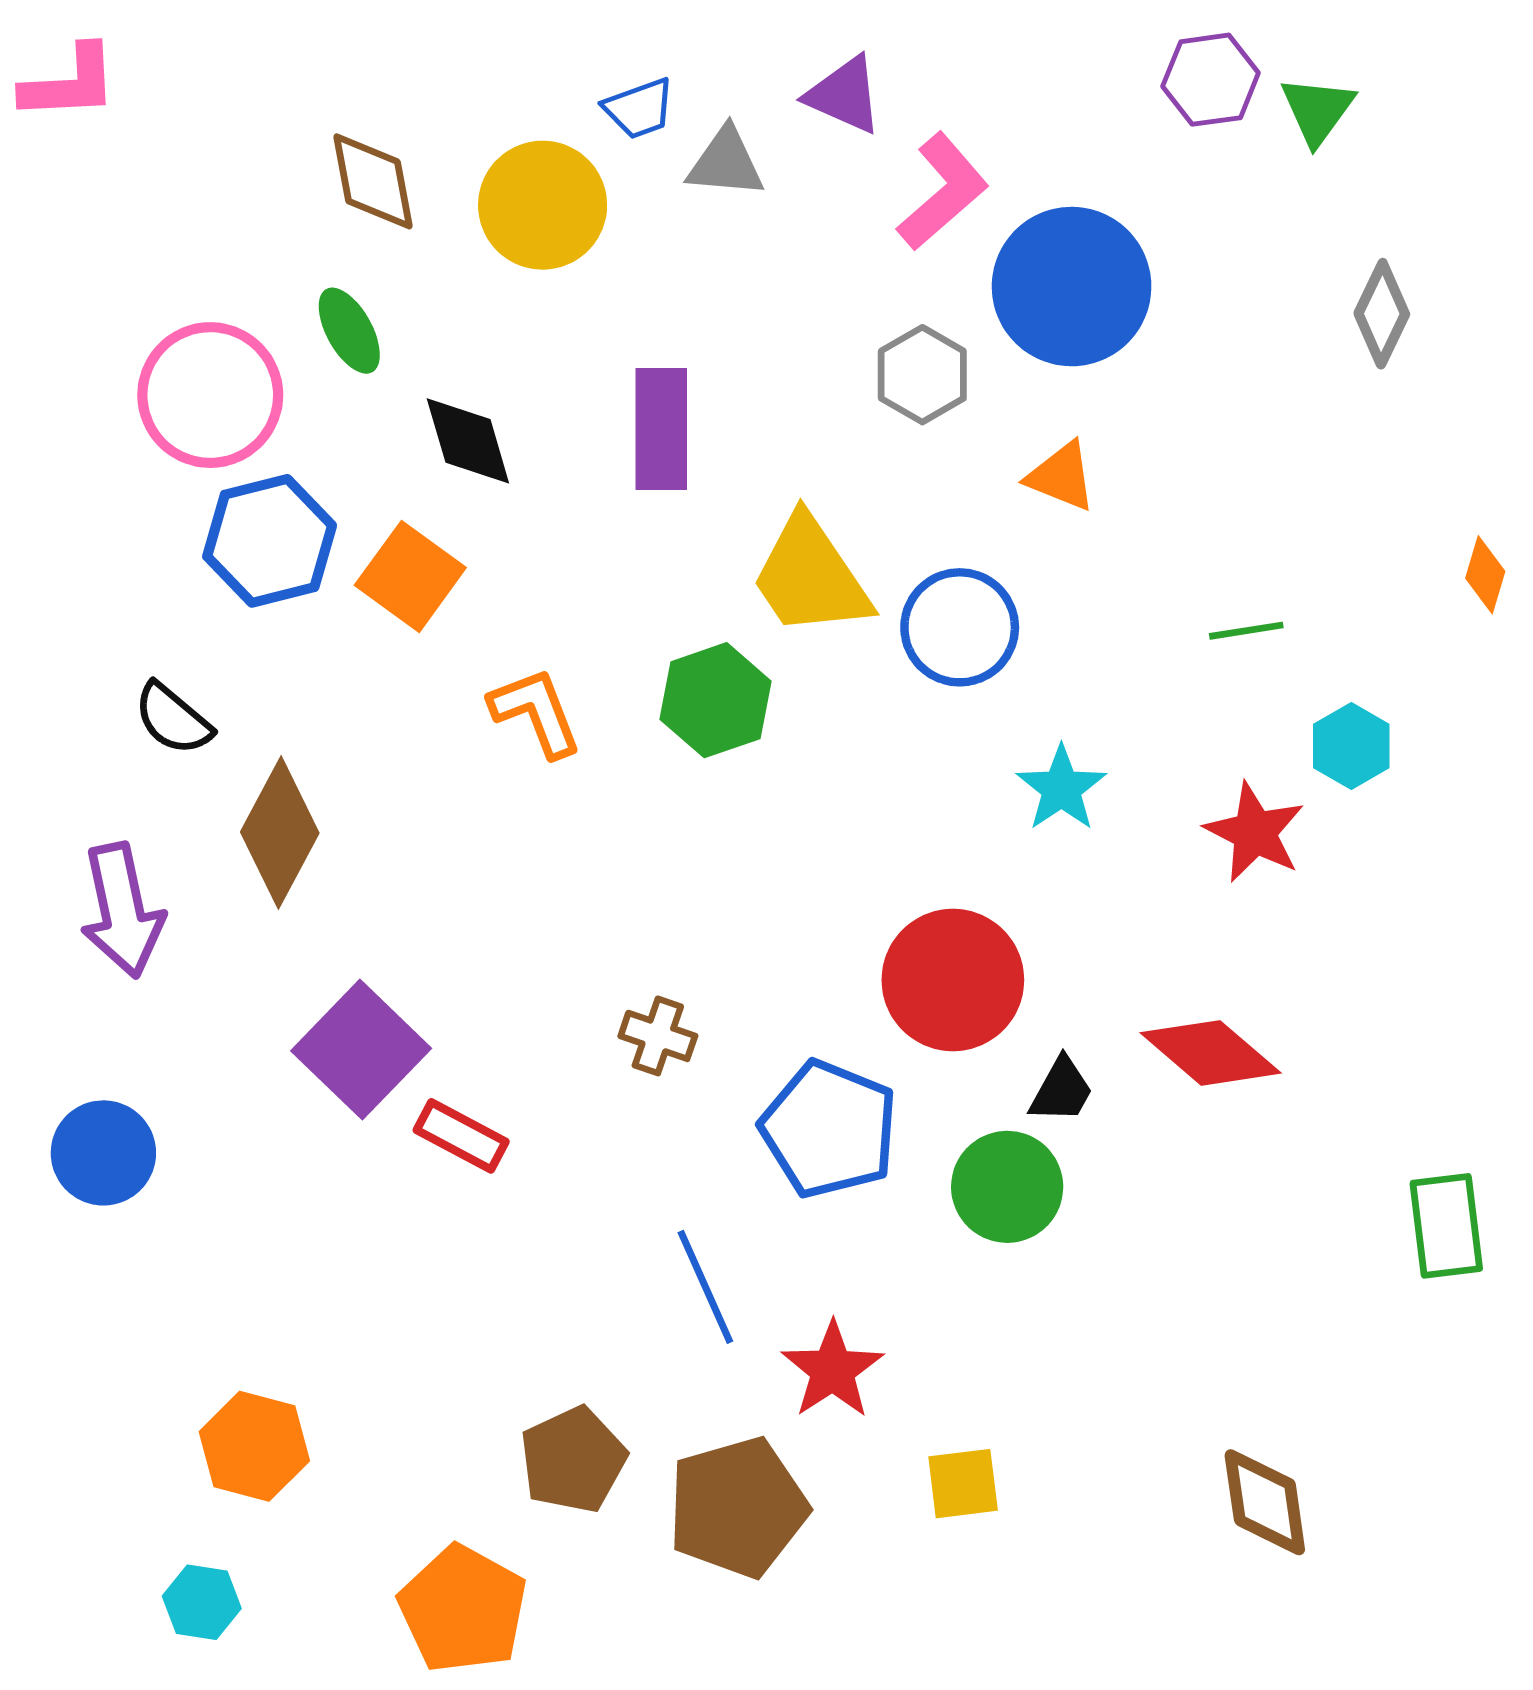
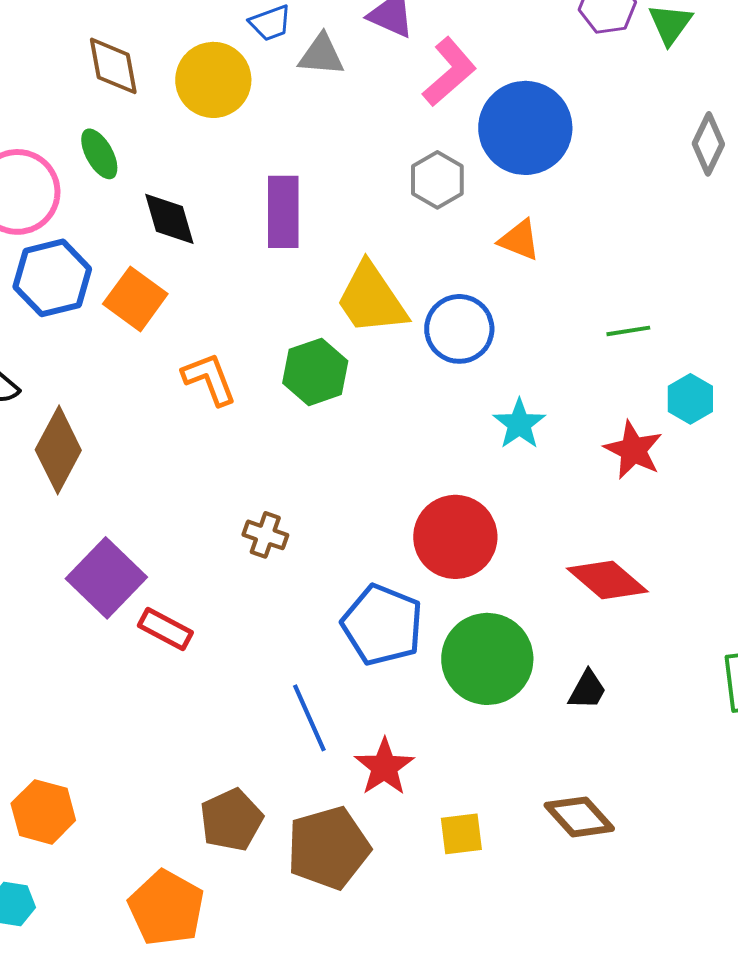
brown cross: (658, 1036) -> (265, 535), moved
black trapezoid: (1061, 1090) -> (587, 690), moved
green circle: (1007, 1187) -> (487, 659), size x1.4
brown diamond: (1265, 1502) -> (579, 817), moved, turned -34

